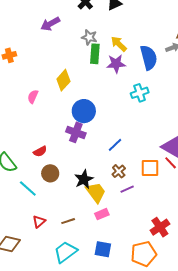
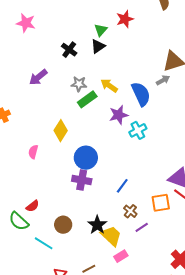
green rectangle: (95, 54) -> (87, 99), turned 60
purple star: (116, 64) -> (119, 115), moved
red semicircle: (40, 151) -> (33, 206), moved

